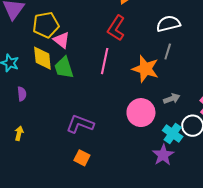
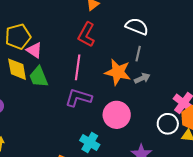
white semicircle: (168, 24) -> (137, 26), turned 40
gray arrow: (172, 99) -> (142, 78), moved
purple L-shape: (80, 124) -> (78, 98), moved
cyan cross: (173, 134) -> (90, 142), moved

